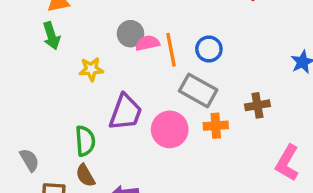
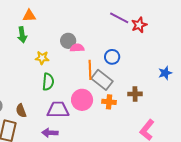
orange line: (171, 50) -> (90, 70), moved
purple trapezoid: (126, 112) -> (58, 110), moved, turned -120
green semicircle: (85, 141) -> (48, 82), moved
brown semicircle: (85, 175) -> (21, 111), moved

